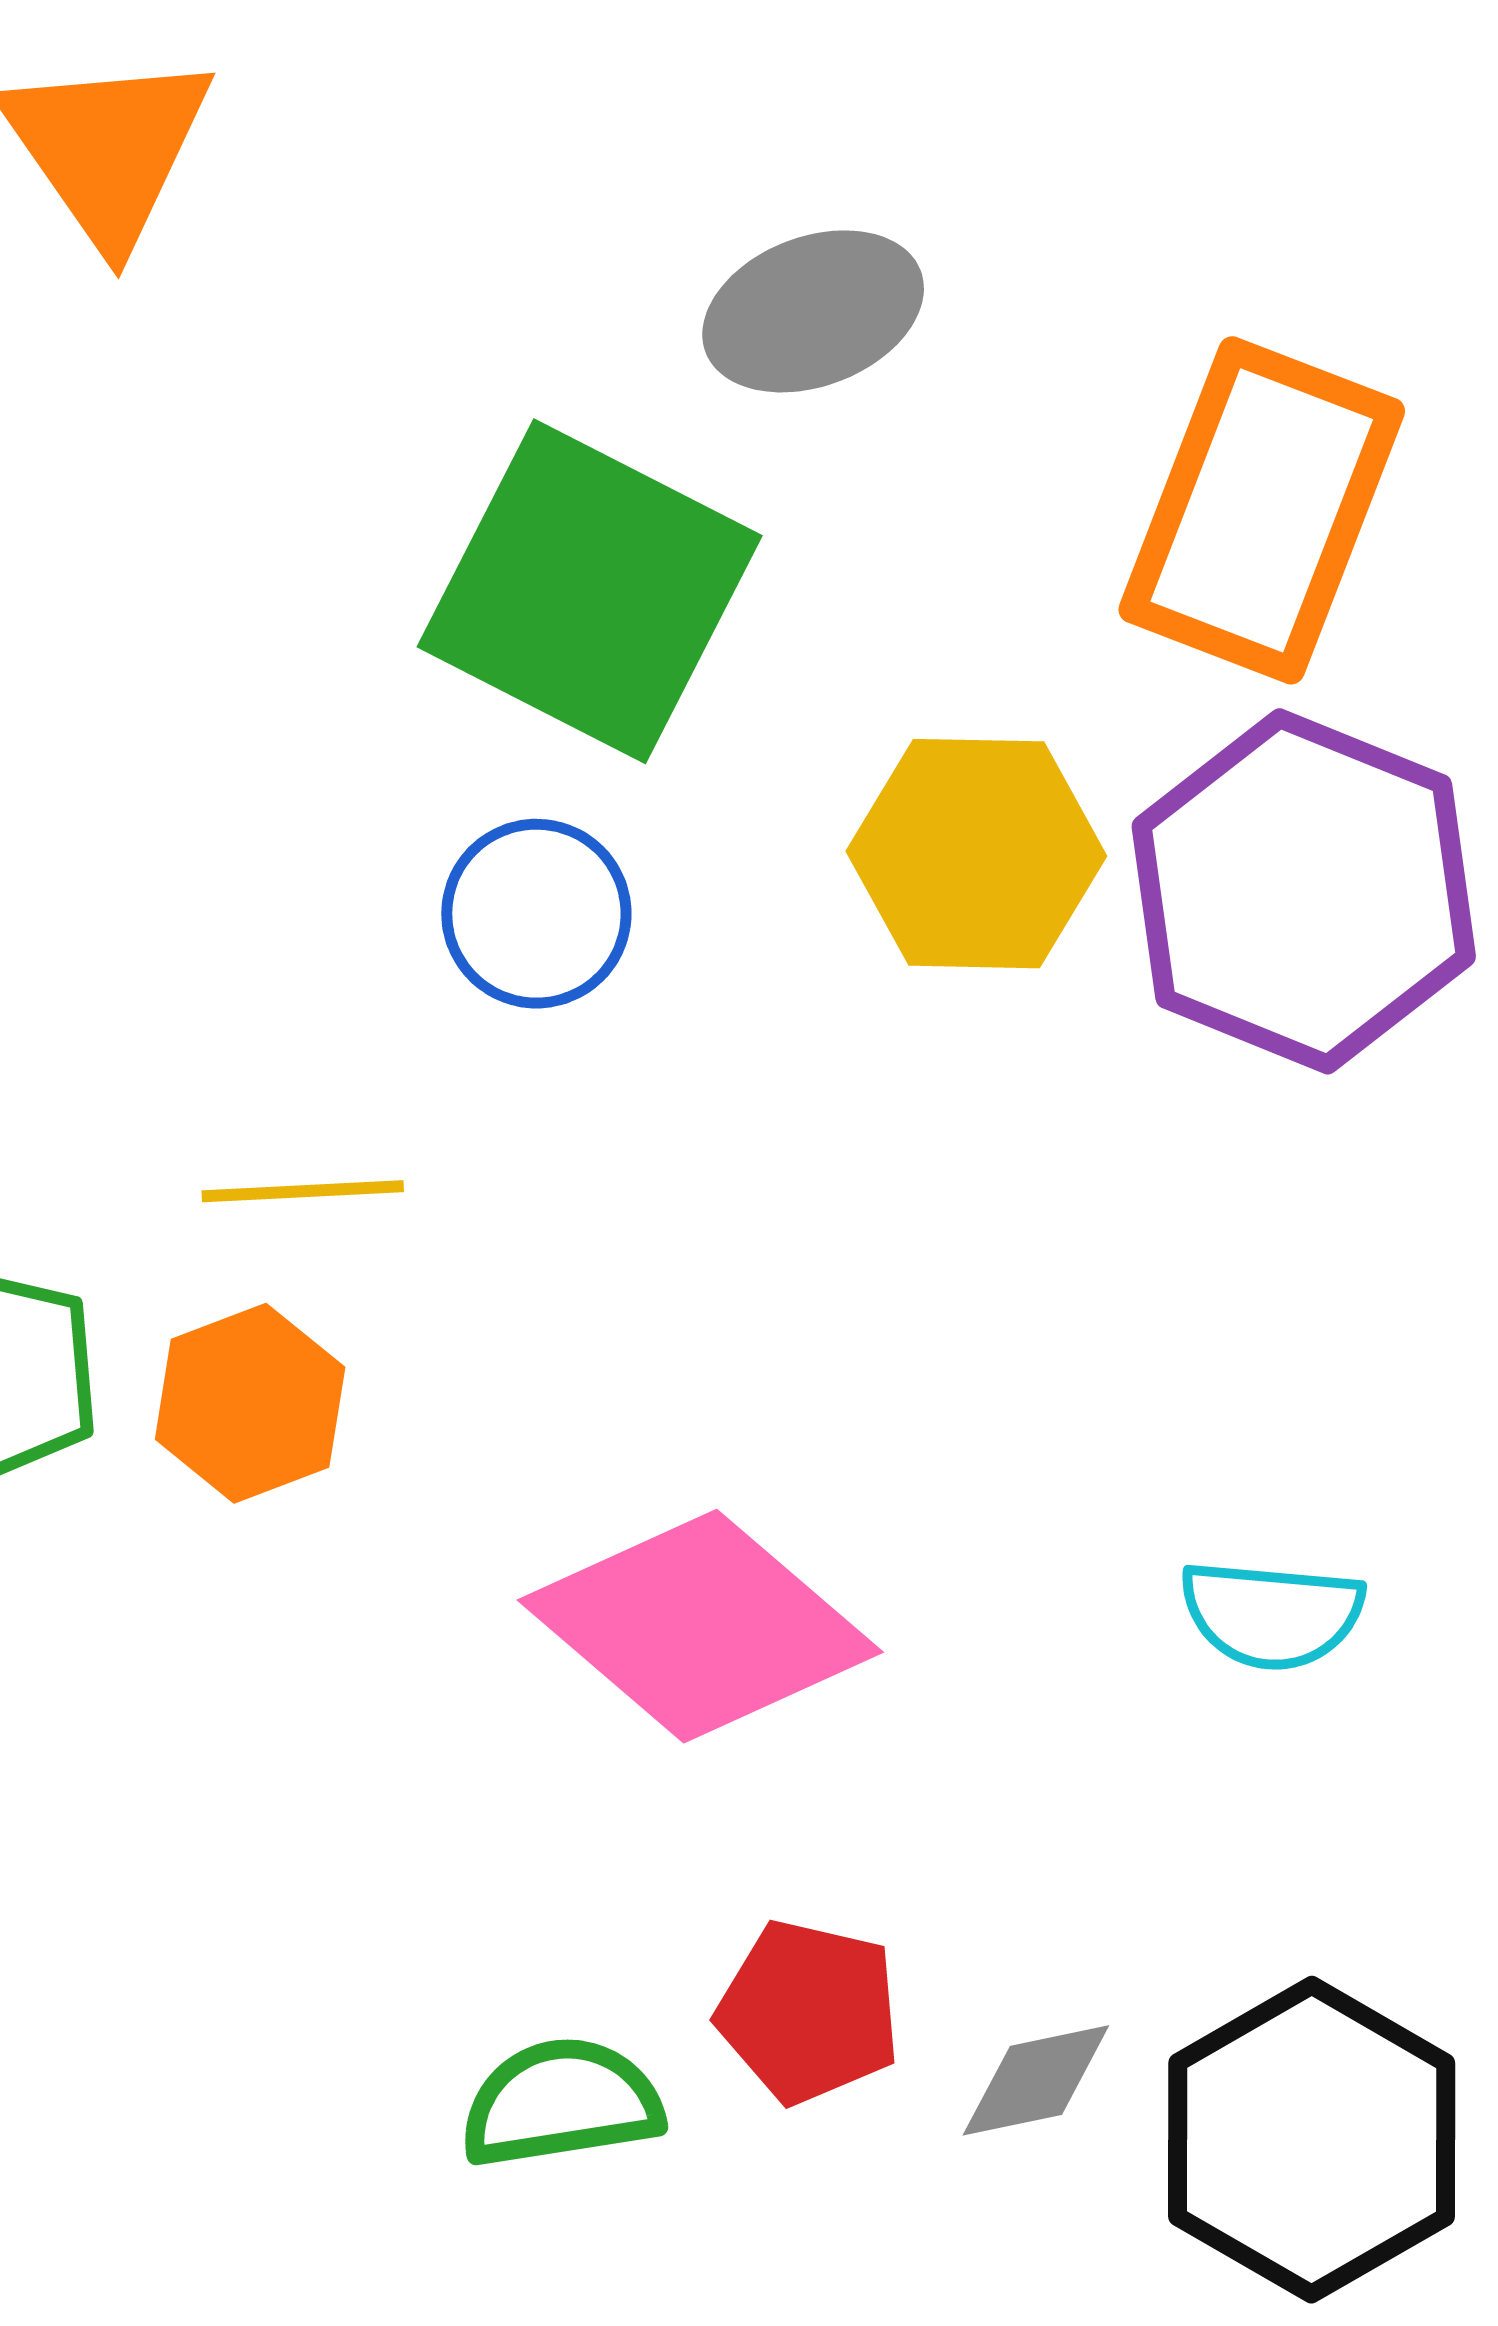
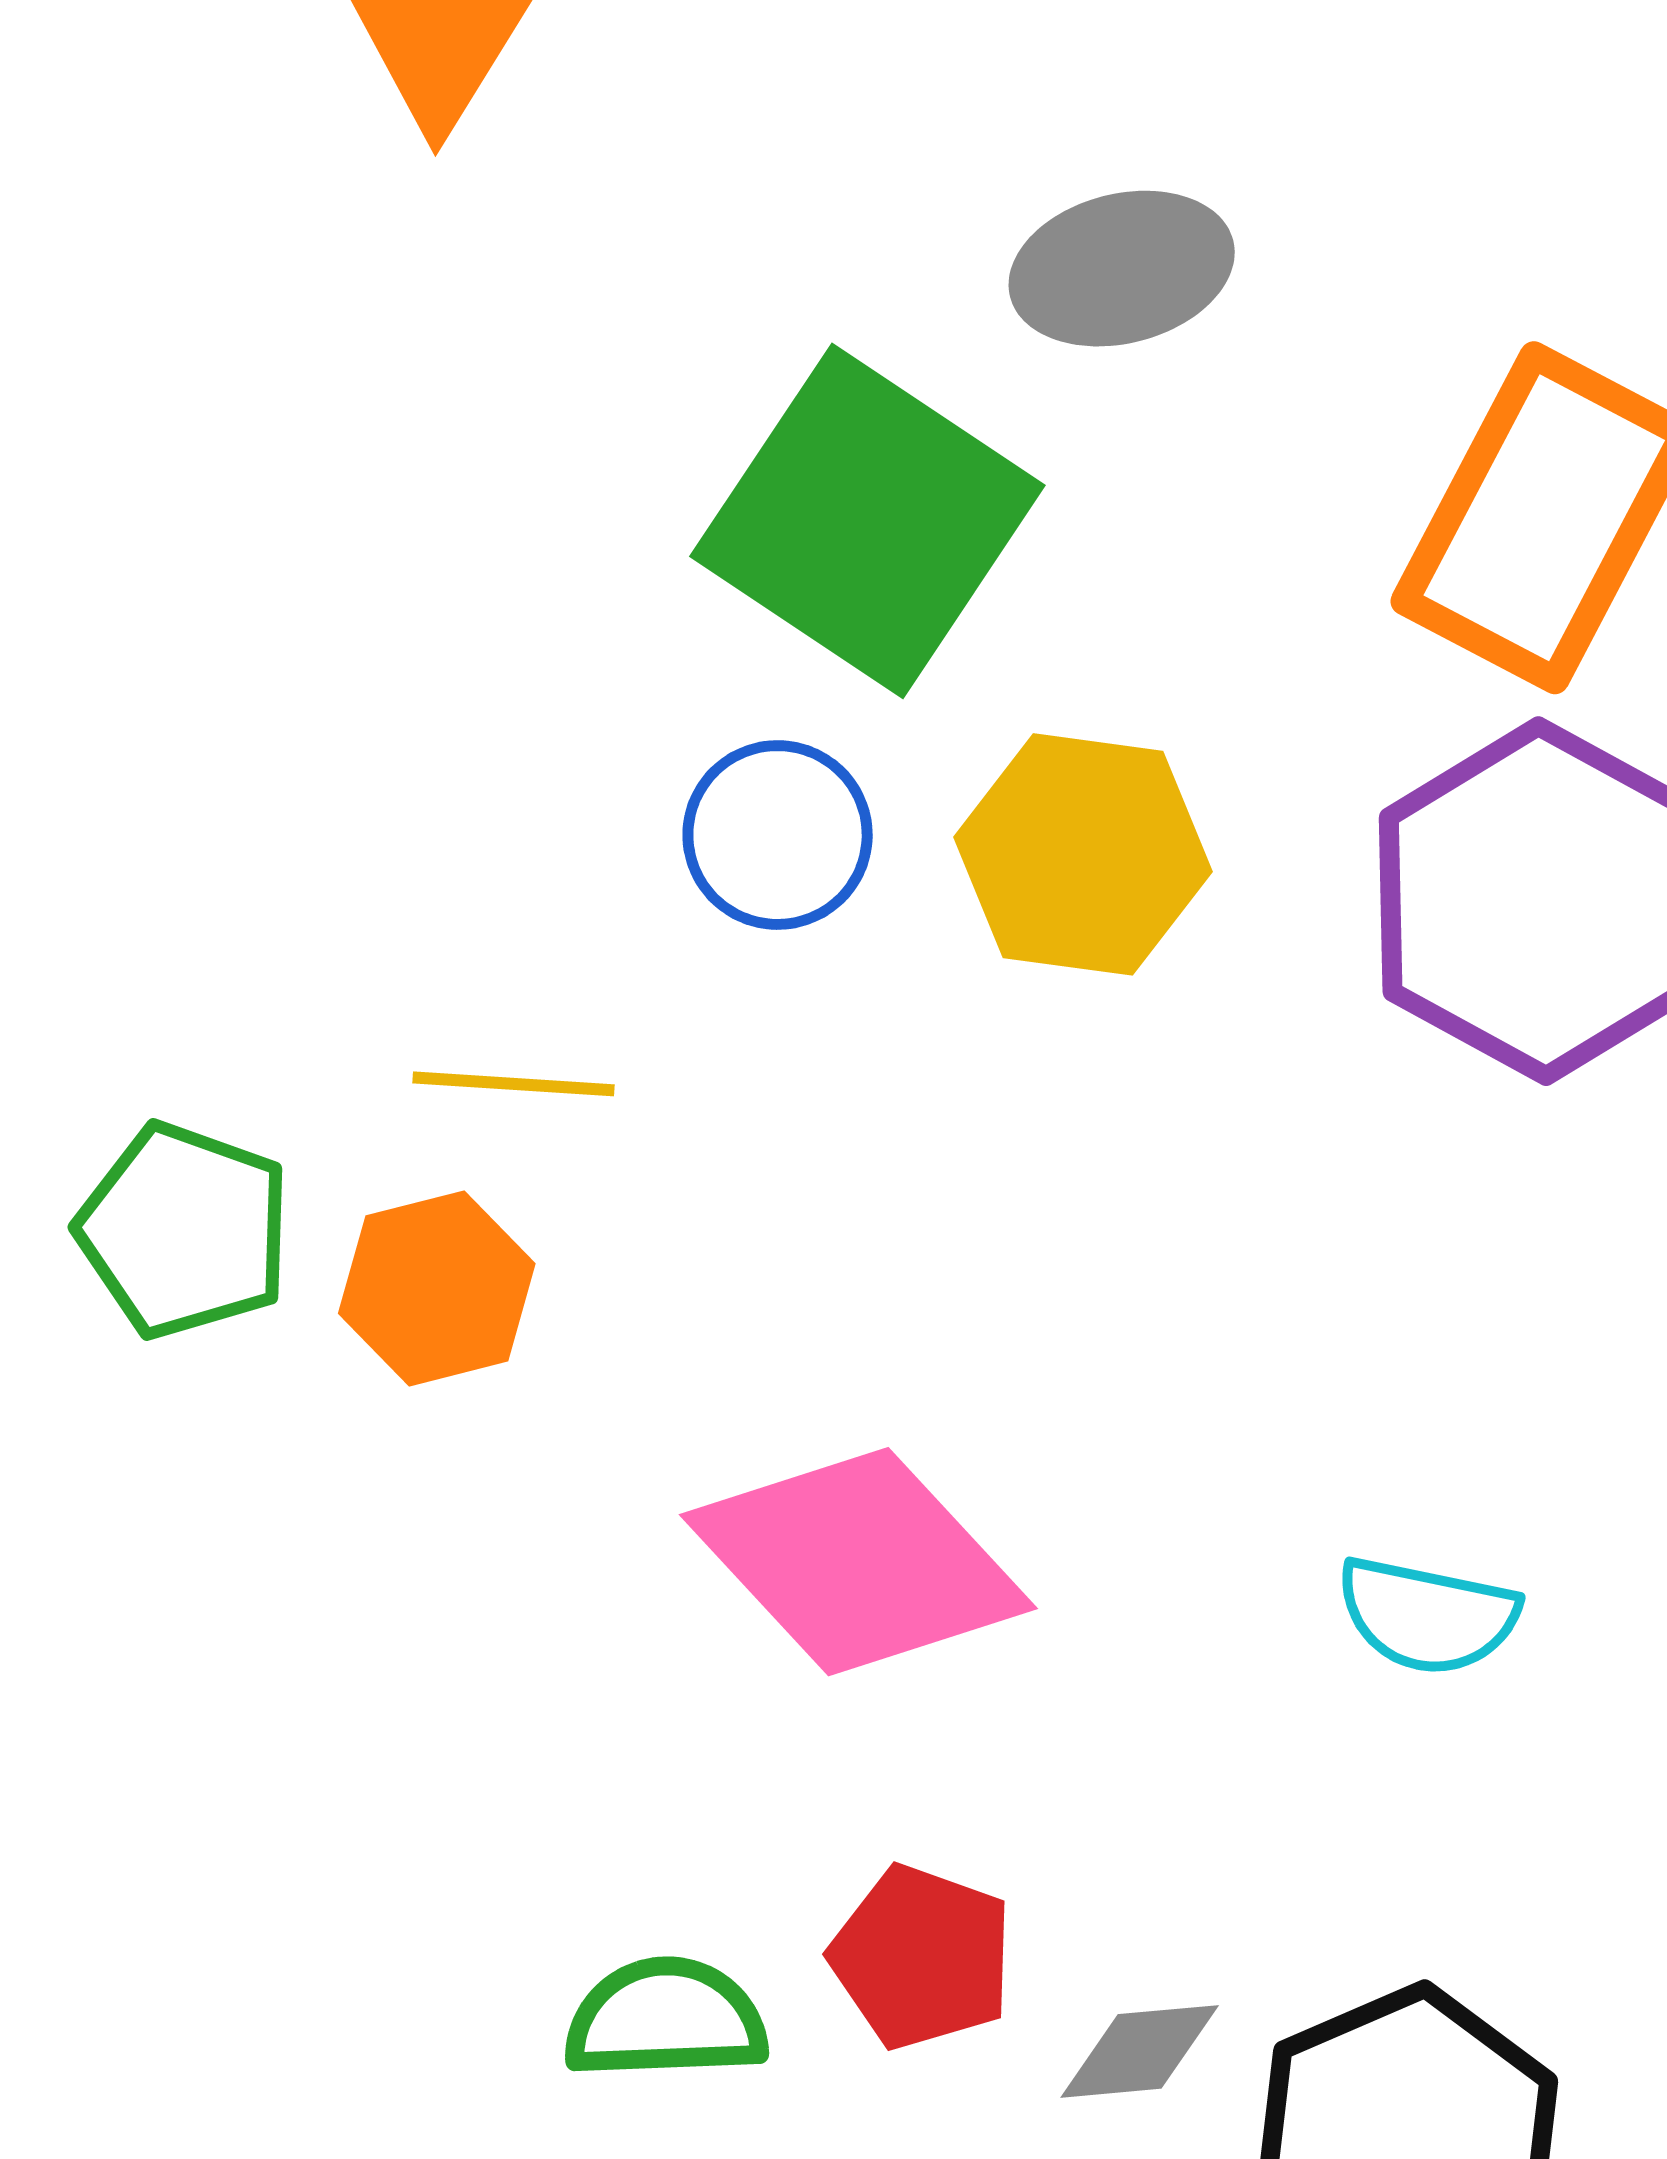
yellow hexagon: (976, 854) -> (1083, 854), moved

